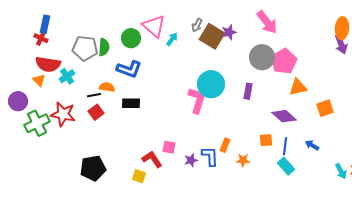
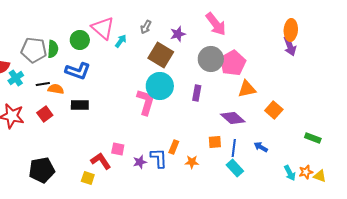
brown square: (212, 36) -> (161, 55), moved
black line: (94, 95) -> (43, 84), moved
orange square: (325, 108) -> (274, 110), turned -30

